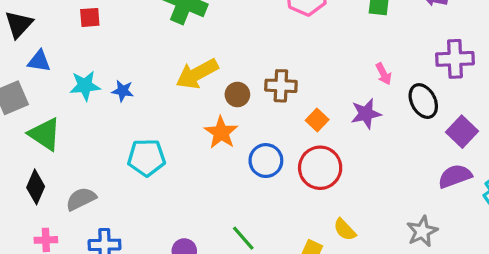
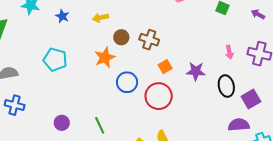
yellow arrow: (197, 74) -> (100, 18), size x0.6
pink arrow: (383, 74) -> (229, 52), moved
blue star: (123, 91) -> (62, 16), moved
black ellipse: (423, 101) -> (226, 86), moved

